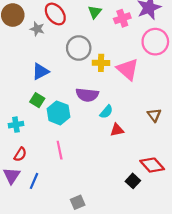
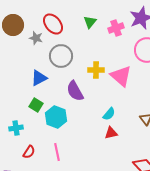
gray circle: (79, 48) -> (61, 56), moved
purple semicircle: (87, 95) -> (75, 91), moved, turned 55
cyan semicircle: (106, 112) -> (109, 114), moved
red semicircle: (20, 154) -> (29, 152), moved

